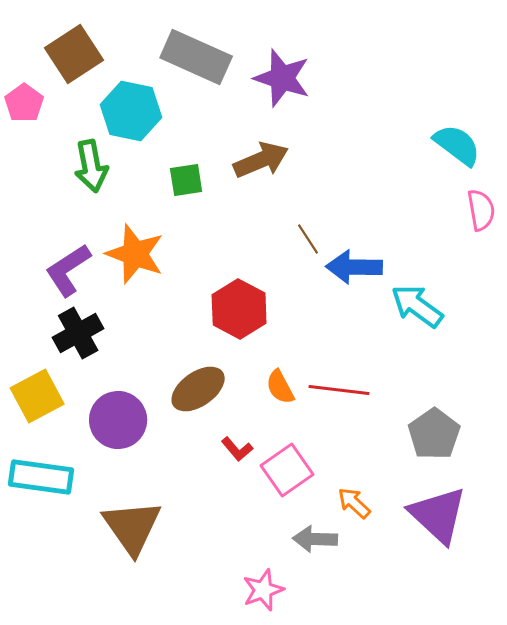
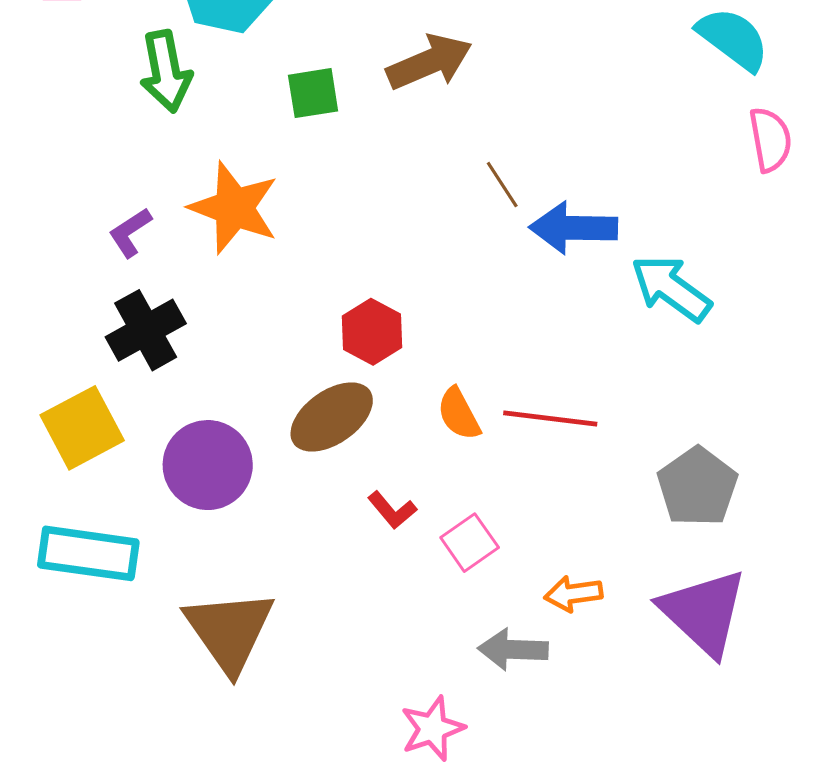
purple L-shape: (68, 270) -> (130, 233), size x0.6
red hexagon: (239, 309) -> (372, 332), moved, size x0.7
pink square: (287, 470) -> (470, 543), size x0.7
orange arrow: (354, 503) -> (573, 594), turned -51

